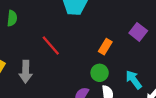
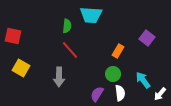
green semicircle: (12, 18) -> (67, 26), moved
gray arrow: (26, 72) -> (59, 77), moved

